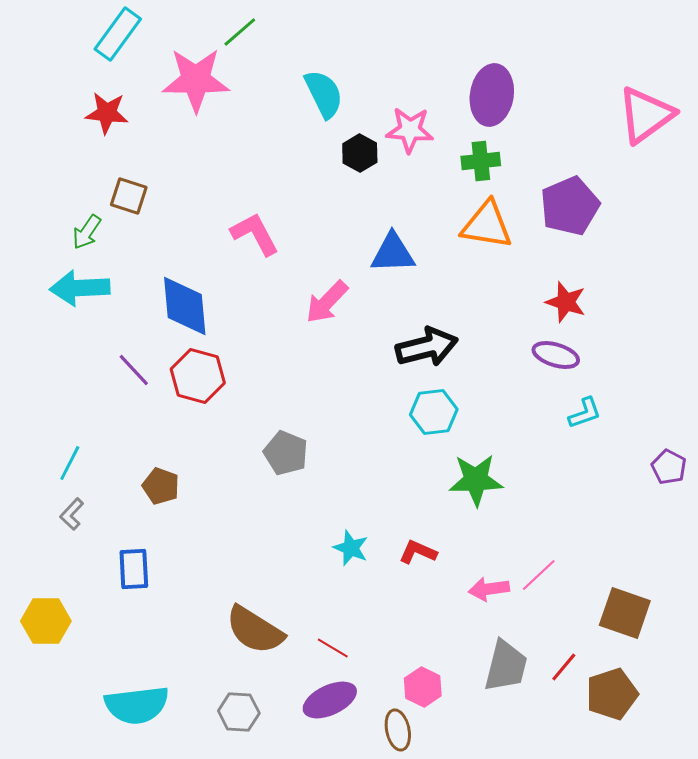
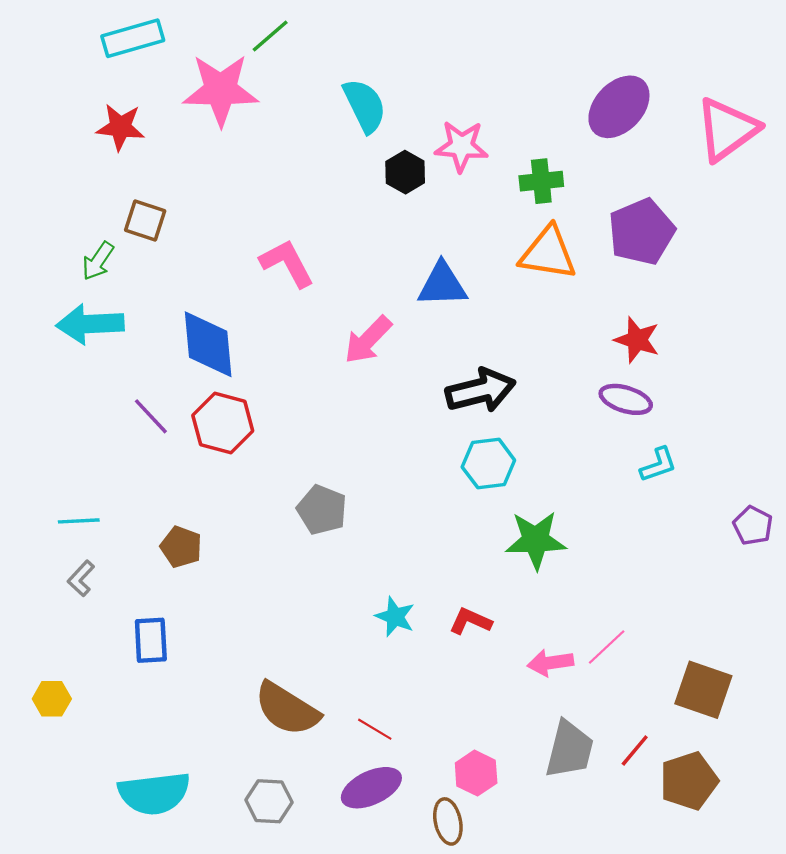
cyan rectangle: (118, 34) -> (133, 38), turned 38
purple ellipse: (492, 95) -> (619, 107), moved, turned 34
cyan line: (70, 463) -> (79, 521), turned 60
yellow hexagon: (46, 621) -> (52, 699), size x0.7

